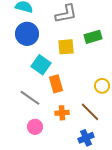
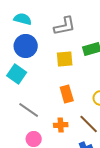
cyan square: (41, 65) -> (17, 74), moved
orange rectangle: (56, 84) -> (67, 94), moved

